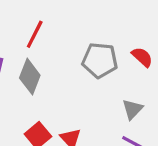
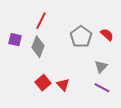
gray pentagon: (100, 60) -> (81, 37), turned 30

